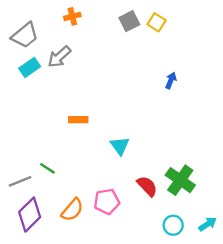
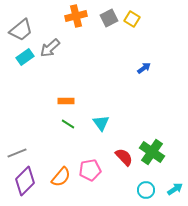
orange cross: (72, 16) -> (76, 16), moved, size x1.5
blue arrow: (171, 80) -> (144, 68), turned 32
green line: (47, 168) -> (68, 124), moved

